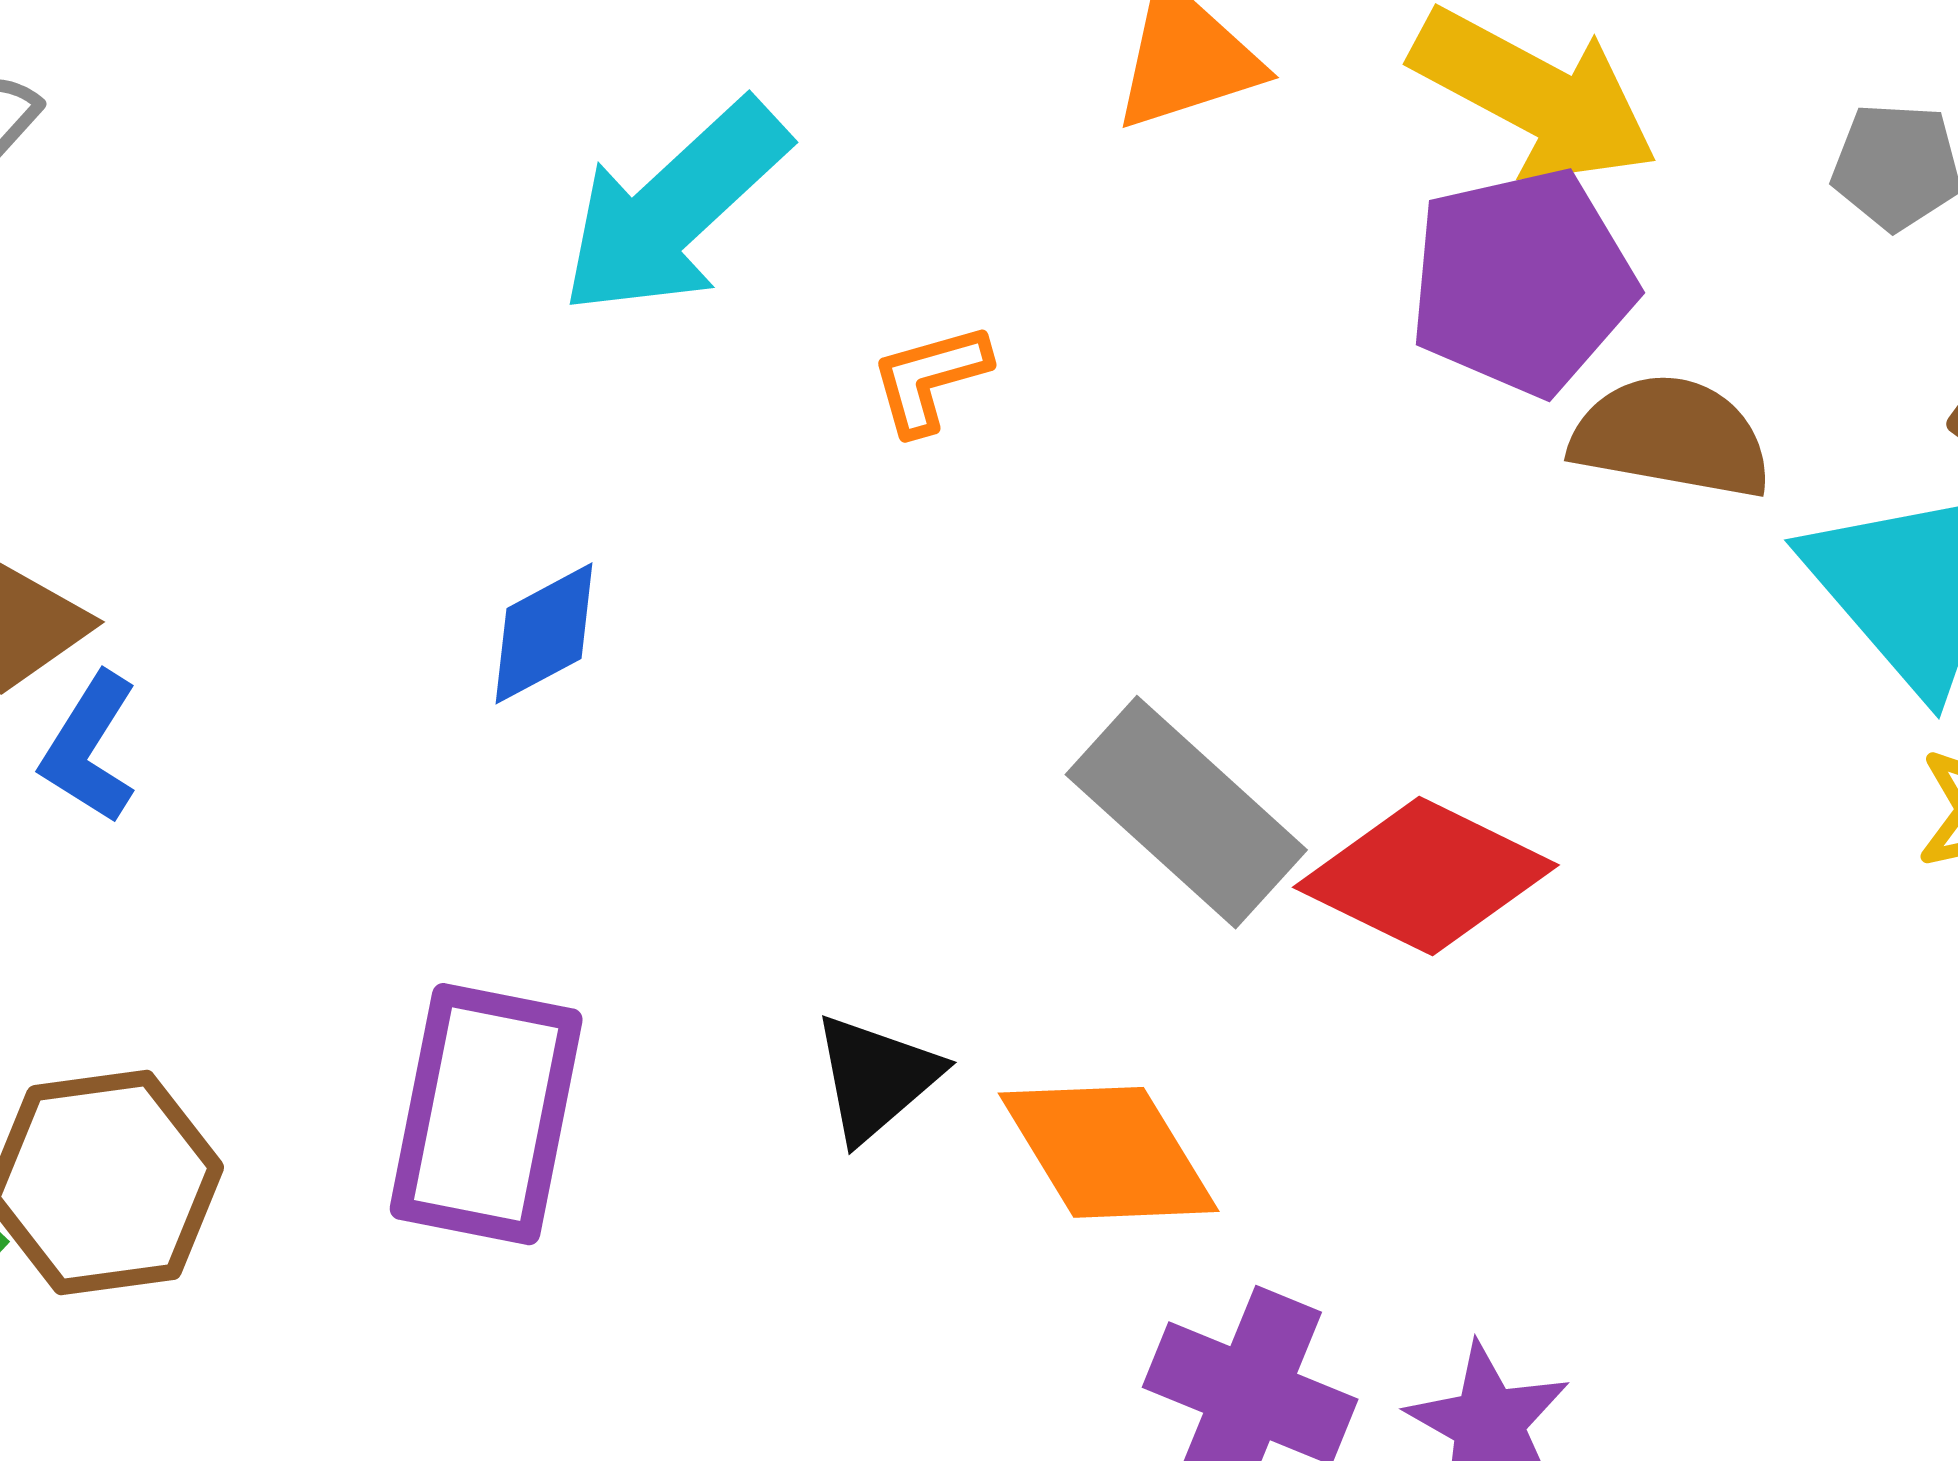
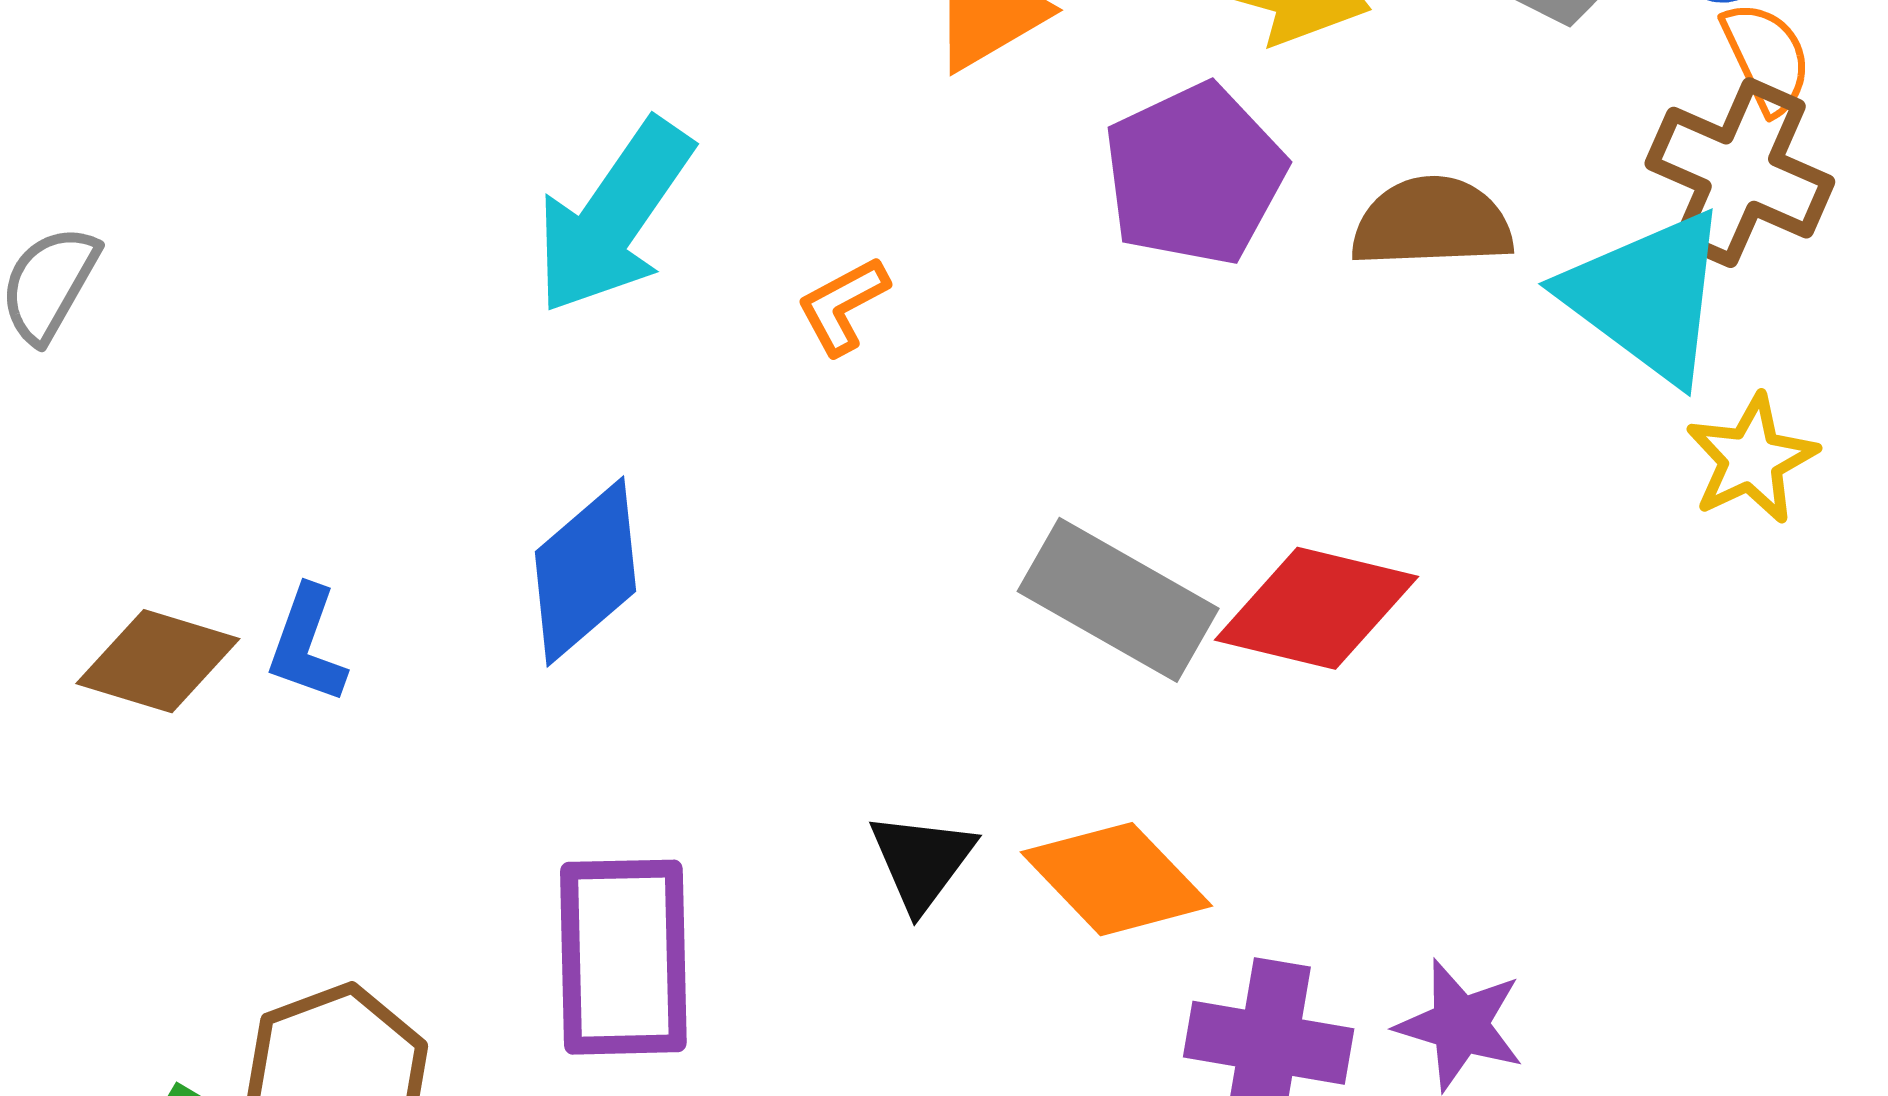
purple pentagon: (1522, 282) -> (1194, 174), moved
blue diamond: (544, 633) -> (585, 571), size x1.5
blue L-shape: (90, 748) -> (307, 644), moved

